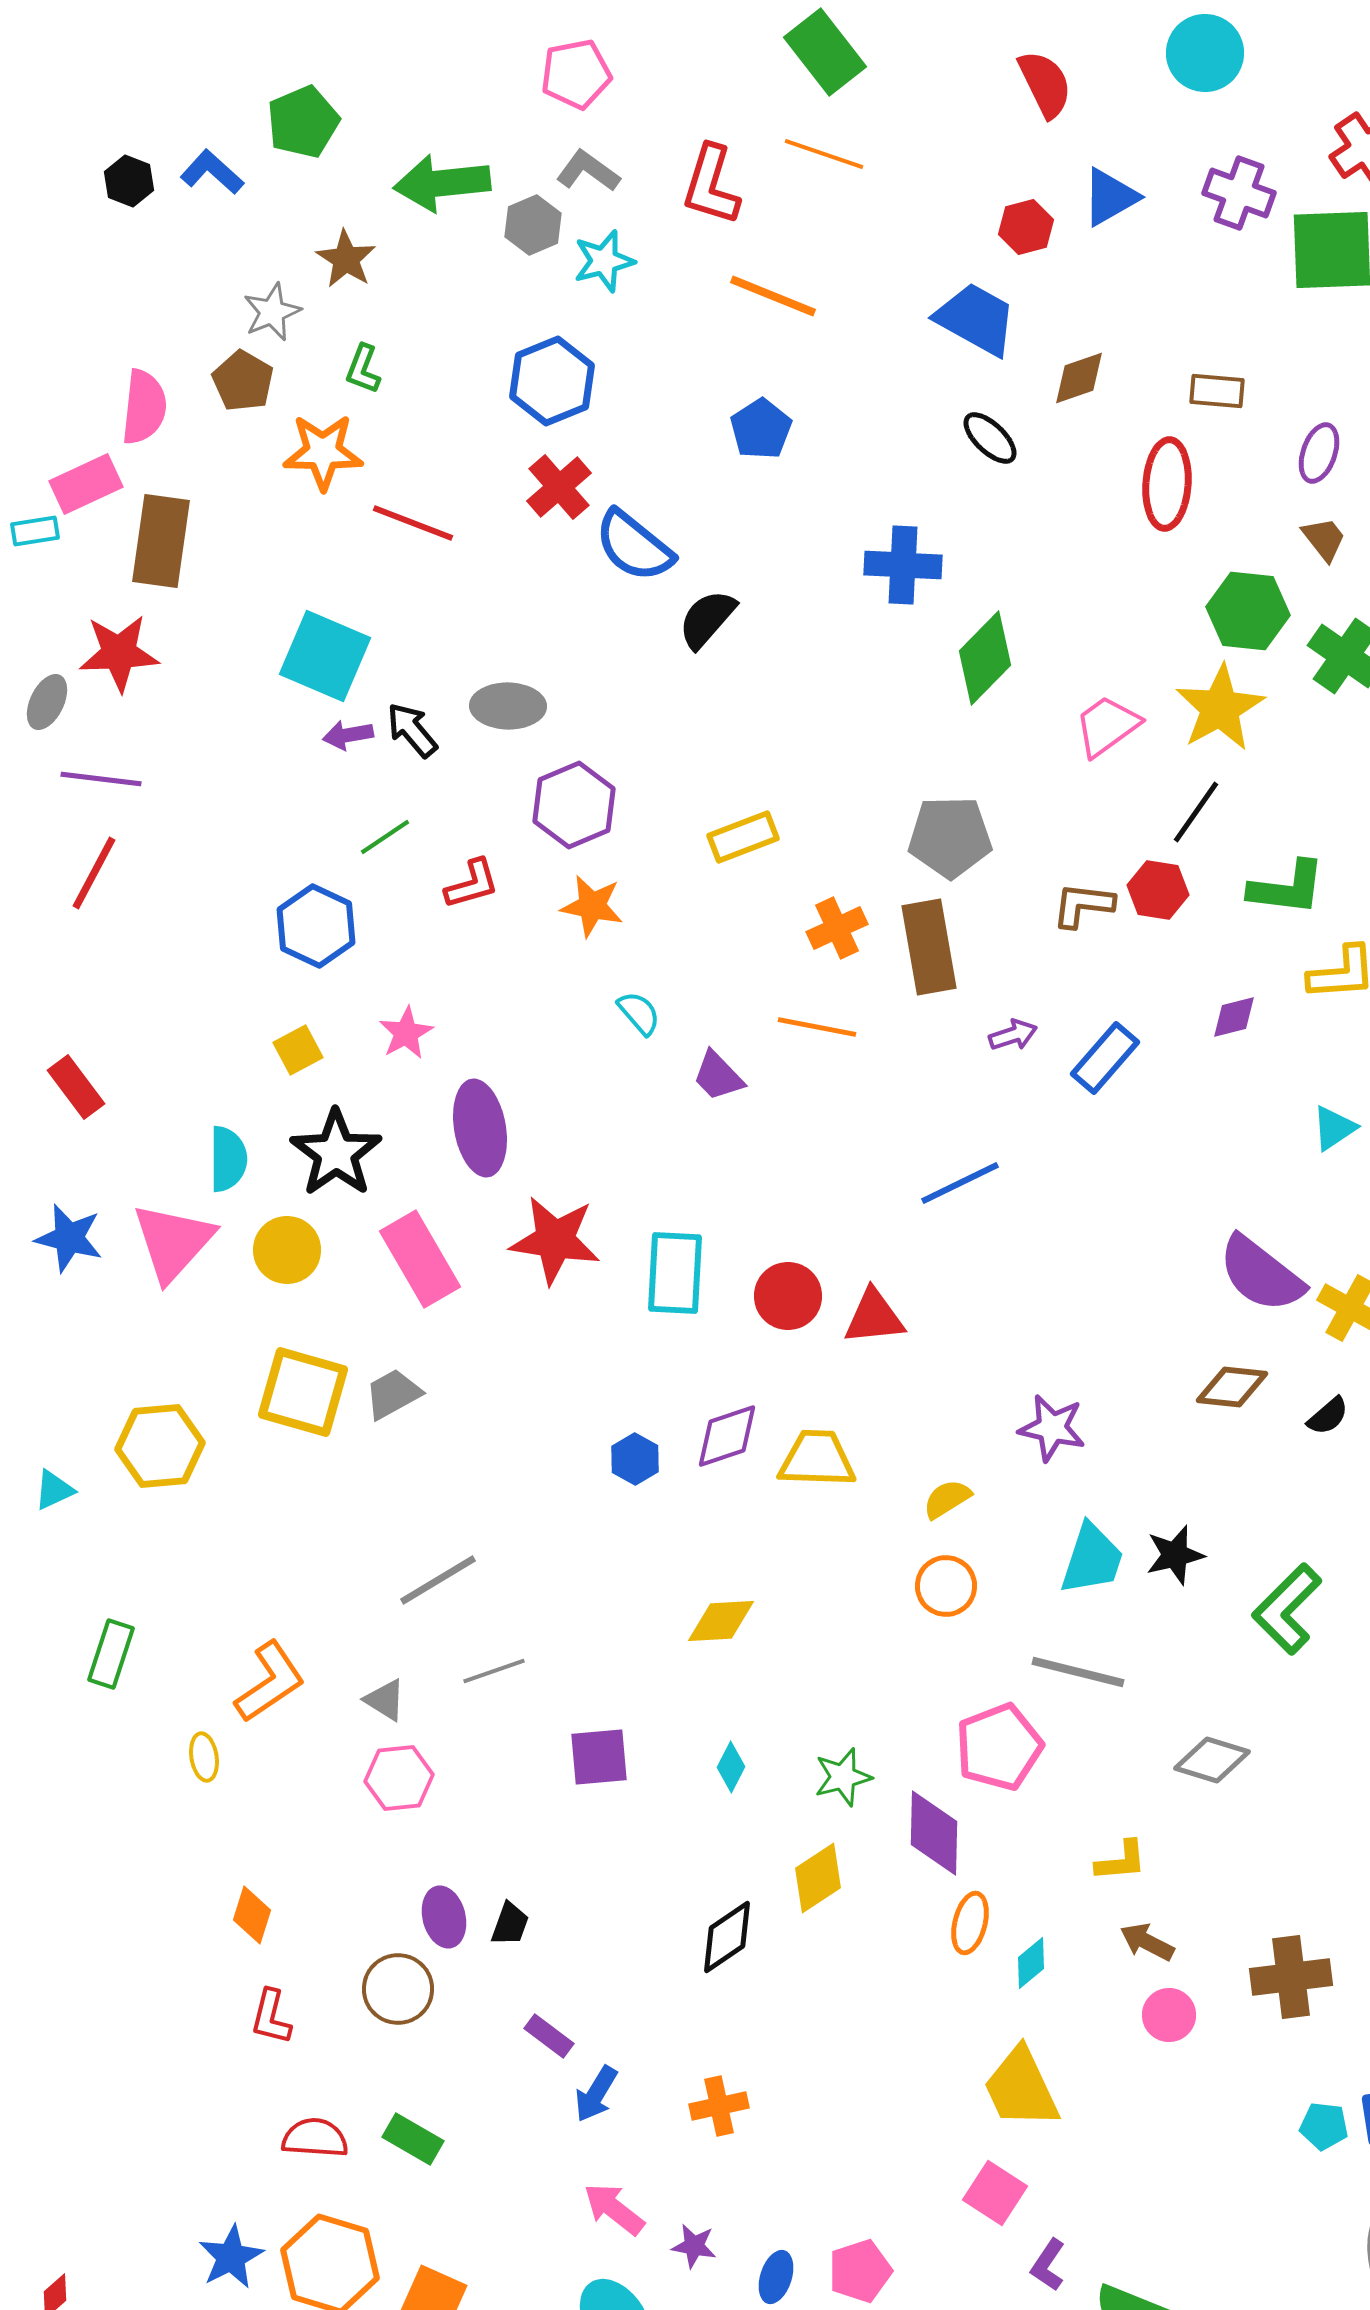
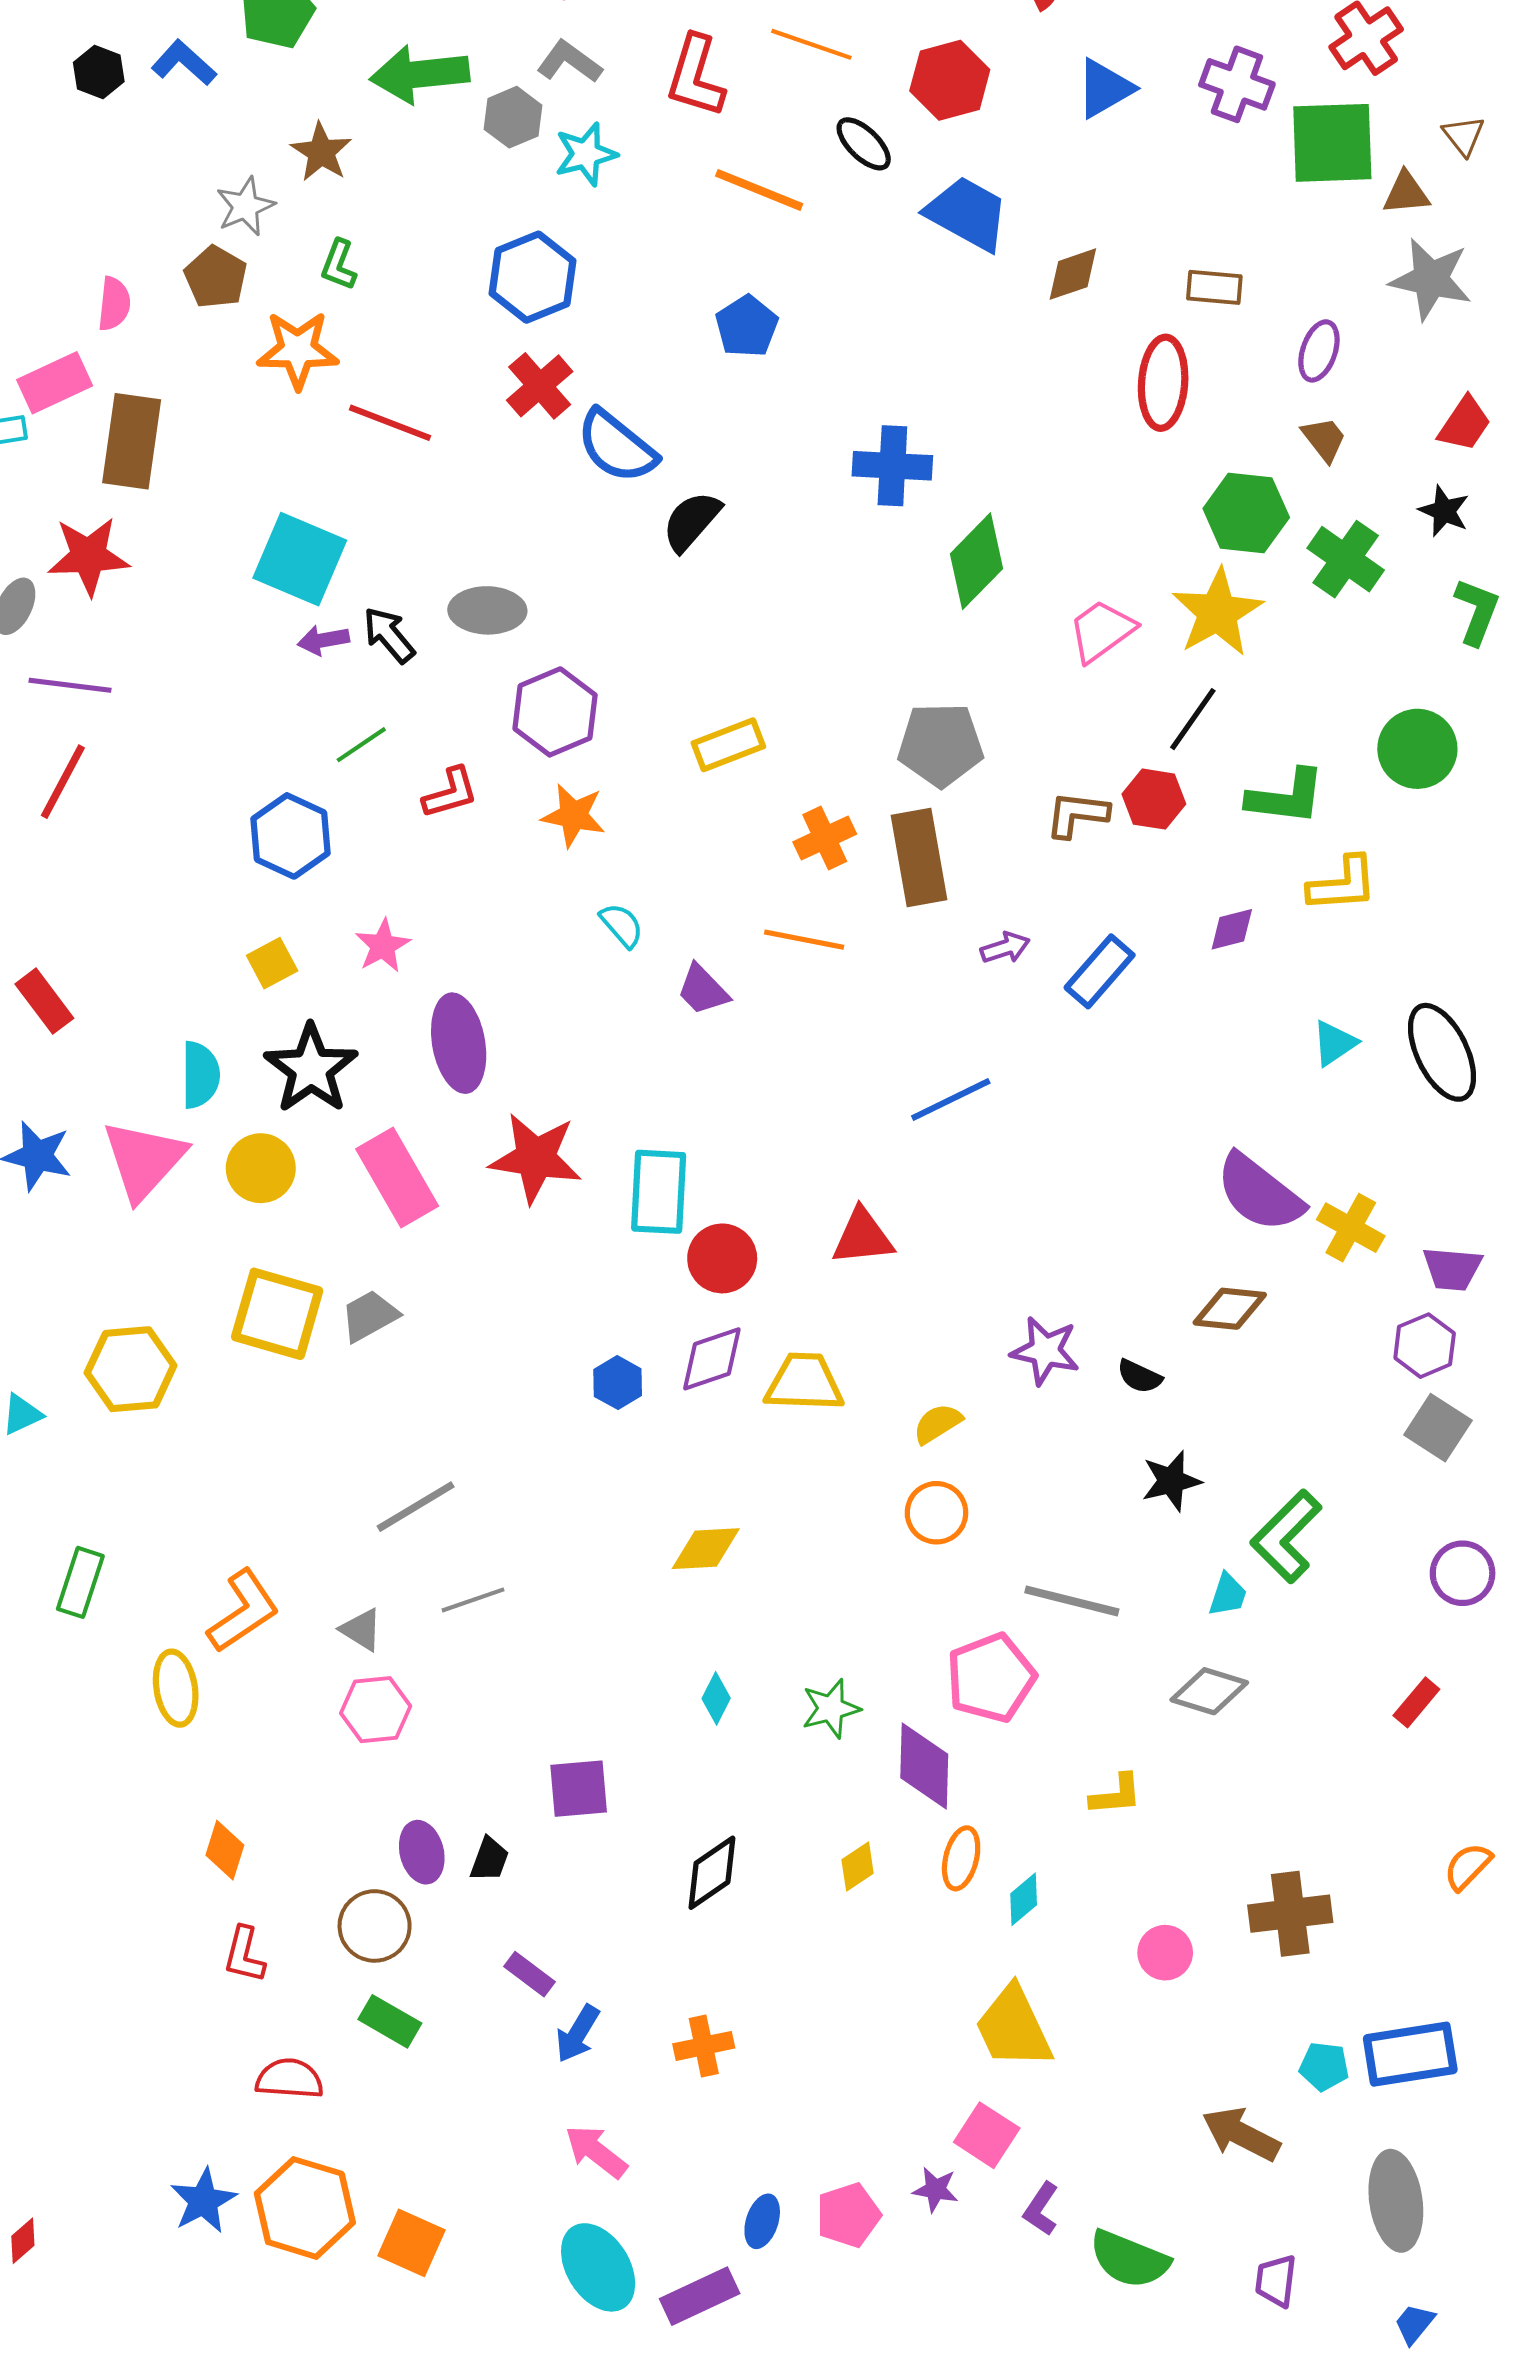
red hexagon: (1026, 227) -> (950, 80), moved, size x1.4
pink semicircle: (144, 407) -> (114, 304), size x0.7
black ellipse: (990, 438) -> (864, 144), moved
red circle: (788, 1296) -> (722, 1258), moved
black semicircle: (1328, 1416) -> (1140, 1376), moved, turned 66
cyan trapezoid: (1092, 1559) -> (1228, 1595), moved, size x0.6
yellow ellipse: (204, 1757) -> (176, 1688), size x1.5
purple square: (599, 1757) -> (579, 1789), moved
yellow diamond: (818, 1878) -> (858, 1867), moved, size x0.7
brown arrow: (1147, 1942) -> (1241, 2134), moved, size x1.4
green rectangle: (413, 2139) -> (390, 2021), moved
purple star: (694, 2246) -> (935, 2190), moved

